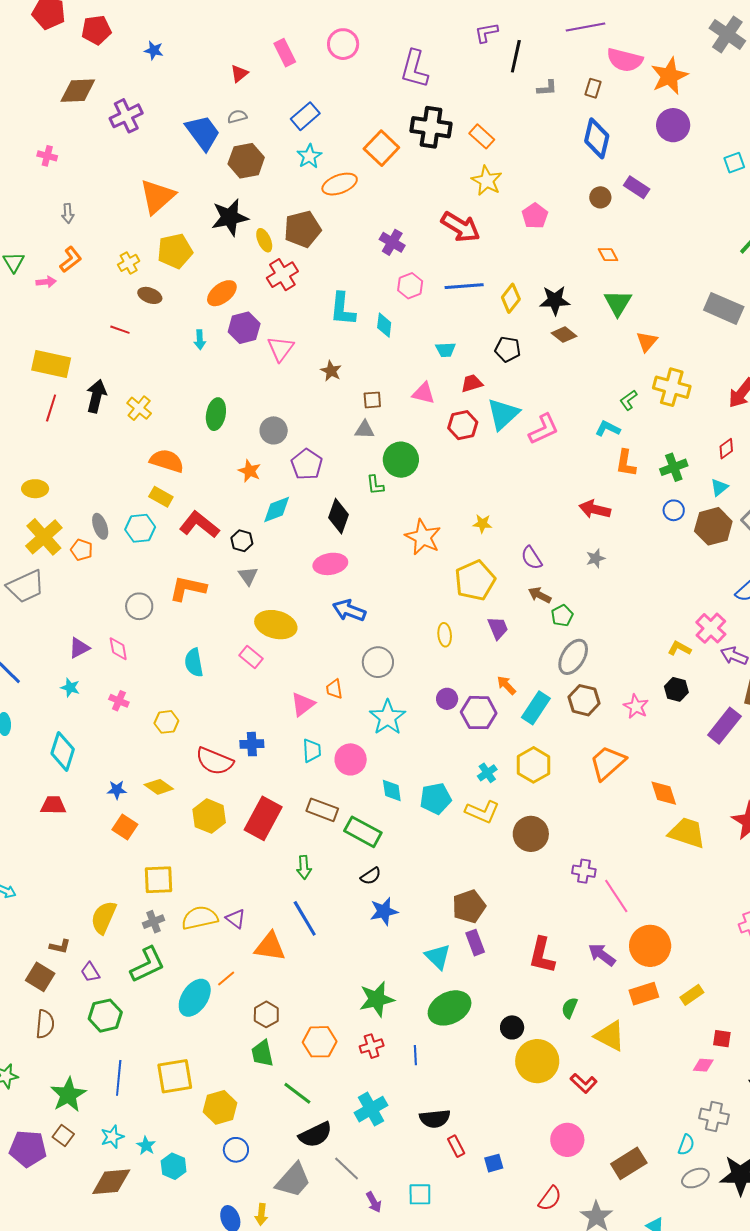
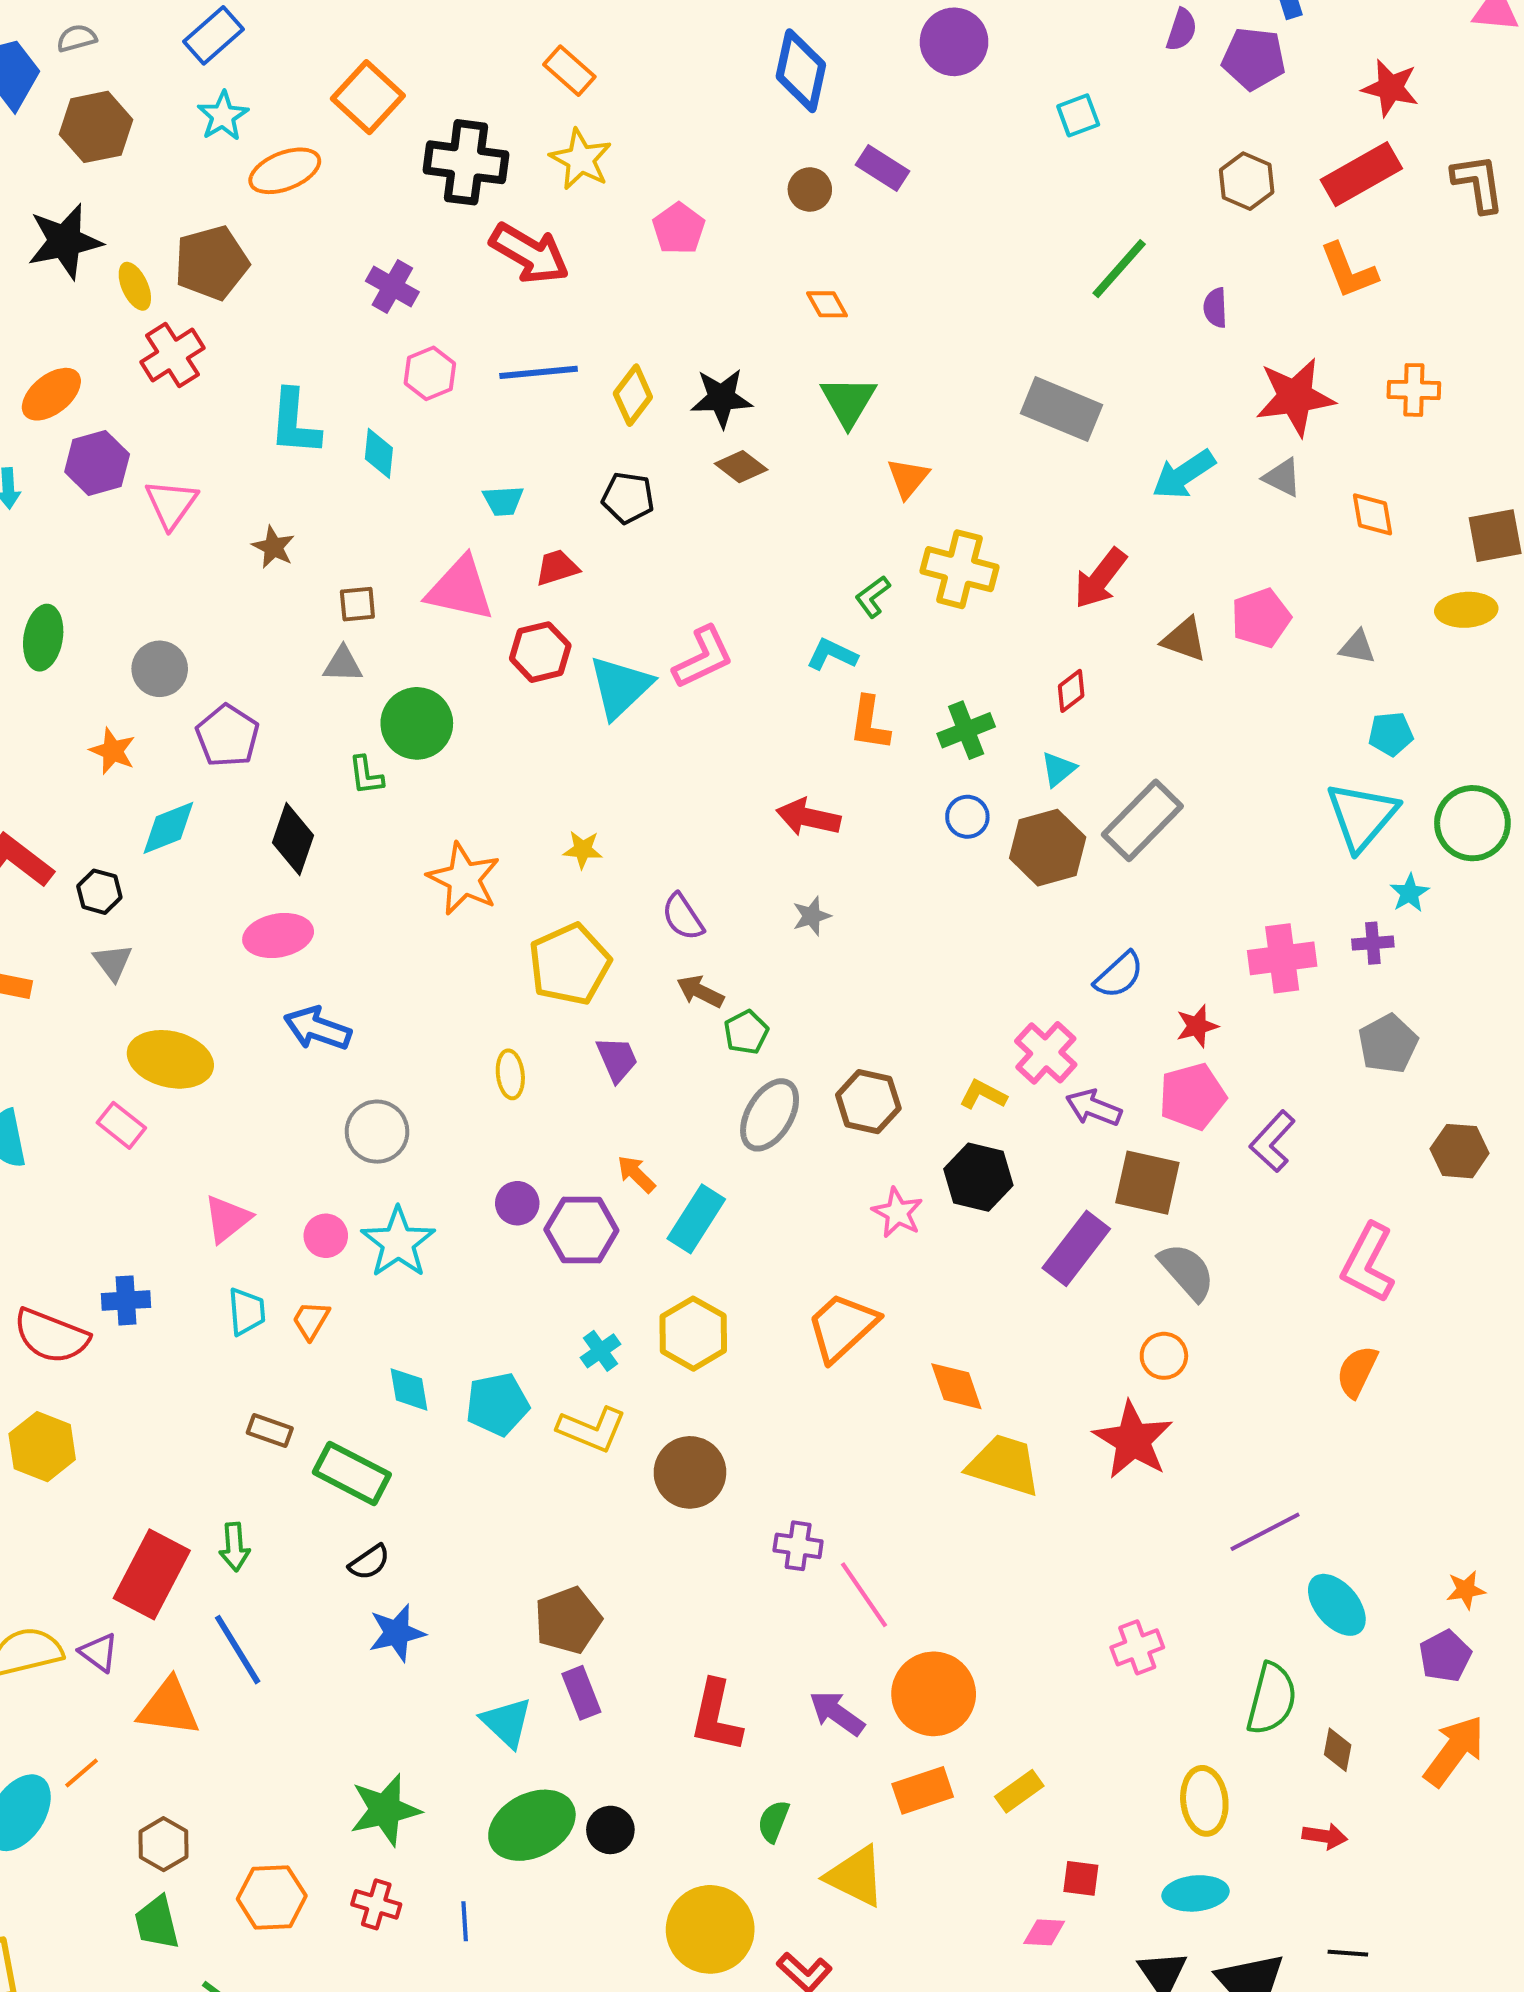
black cross: (431, 127) -> (466, 162), moved
pink triangle: (424, 393) -> (460, 589), size x1.5
cyan triangle: (503, 414) -> (620, 687), moved
orange trapezoid: (334, 689) -> (311, 1320), moved, turned 40
black hexagon: (676, 689) -> (978, 1177), size x1.4
brown hexagon: (584, 700) -> (868, 1102), moved
pink circle: (351, 759) -> (326, 1236), moved, size x0.7
brown rectangle: (322, 810) -> (270, 1431), size x0.7
red rectangle: (263, 818) -> (152, 1574), moved
black circle: (512, 1027) -> (610, 1830), moved
red cross: (372, 1046) -> (376, 1904), turned 35

